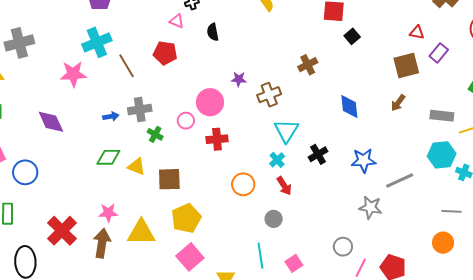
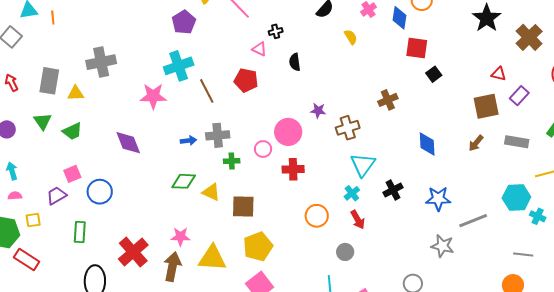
gray rectangle: (442, 116) -> (517, 142), moved
green cross: (155, 134) -> (232, 161), turned -35

